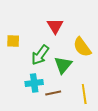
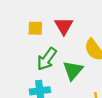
yellow square: (13, 41) -> (35, 28), moved

